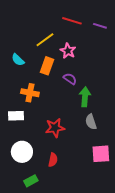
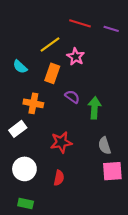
purple semicircle: (70, 79) -> (72, 97), moved
white rectangle: (16, 116) -> (18, 129), turned -35
gray semicircle: (91, 122) -> (104, 146), moved
green rectangle: (31, 181) -> (26, 203), moved, turned 40

